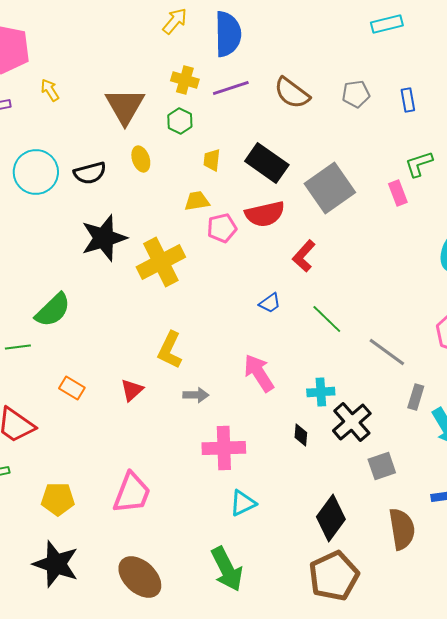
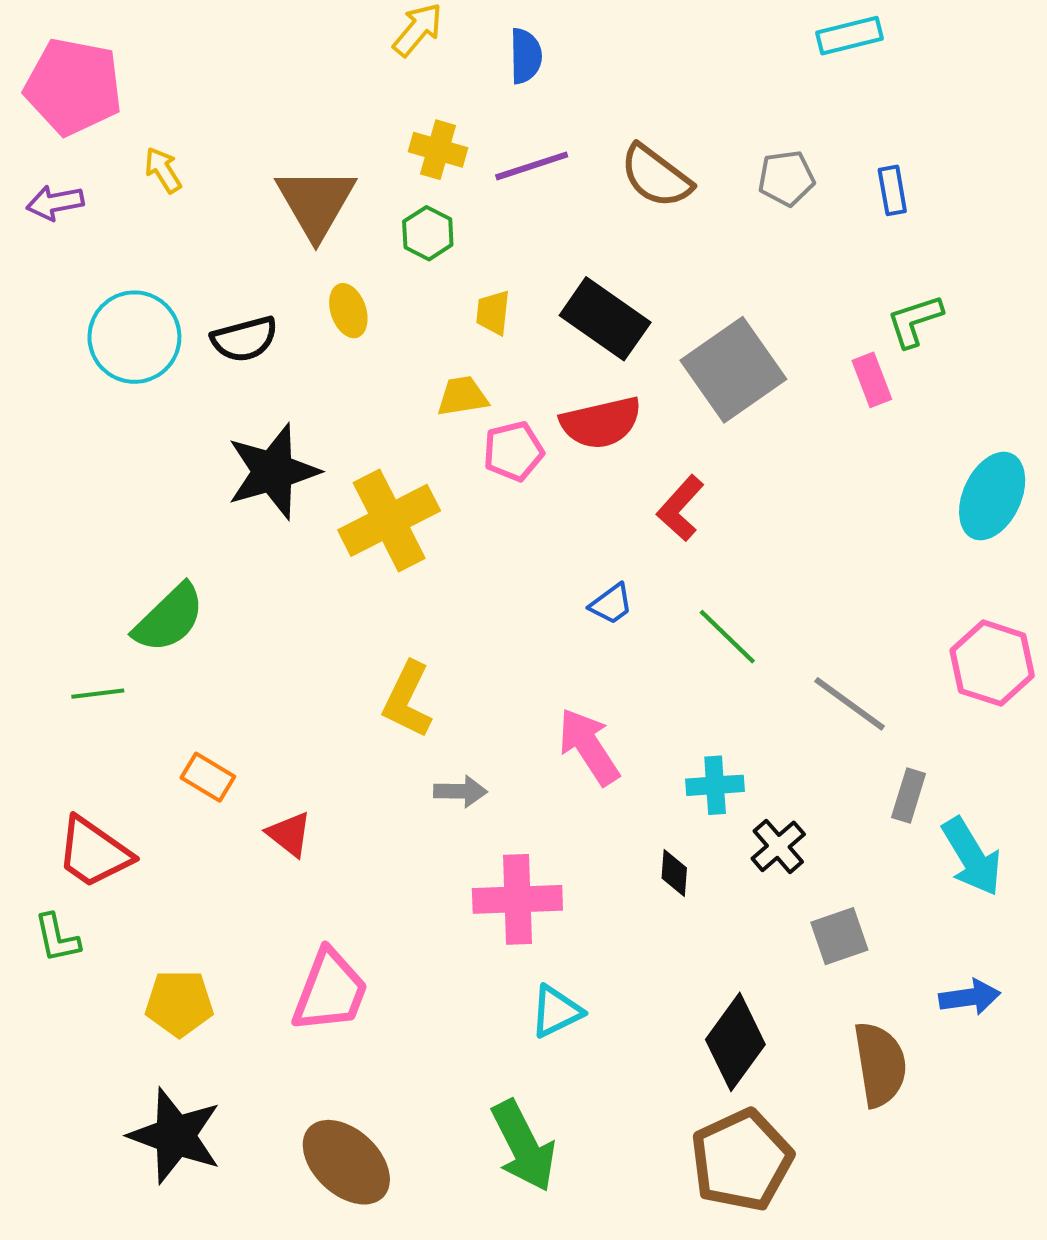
blue semicircle: (228, 34) -> (526, 56), size x0.6
red triangle: (132, 390) -> (289, 834), moved, turned -40
black cross: (352, 422) -> (778, 846), size x0.7

